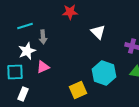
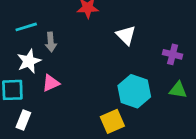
yellow square: (78, 90) -> (112, 121), moved

